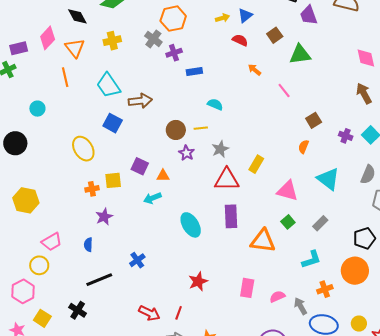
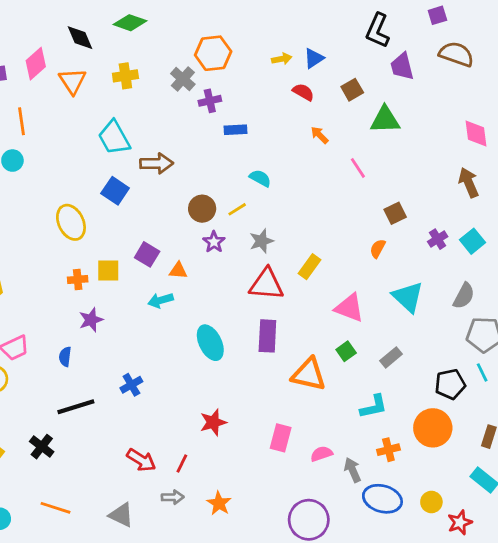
orange line: (65, 77) -> (21, 121), moved
yellow line: (201, 128) -> (237, 209), turned -32
purple cross: (346, 136) -> (438, 239), turned 32

